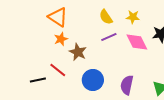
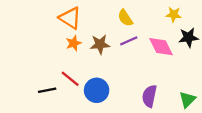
yellow star: (133, 17) -> (174, 14), moved
brown star: (78, 52) -> (100, 44), moved, turned -30
blue circle: (93, 80) -> (97, 90), moved

